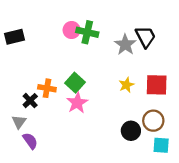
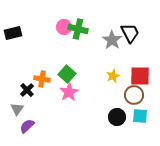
brown circle: (153, 121) -> (134, 95), moved
purple semicircle: (30, 141) -> (27, 126), turned -98
cyan square: (161, 145) -> (140, 116), moved

